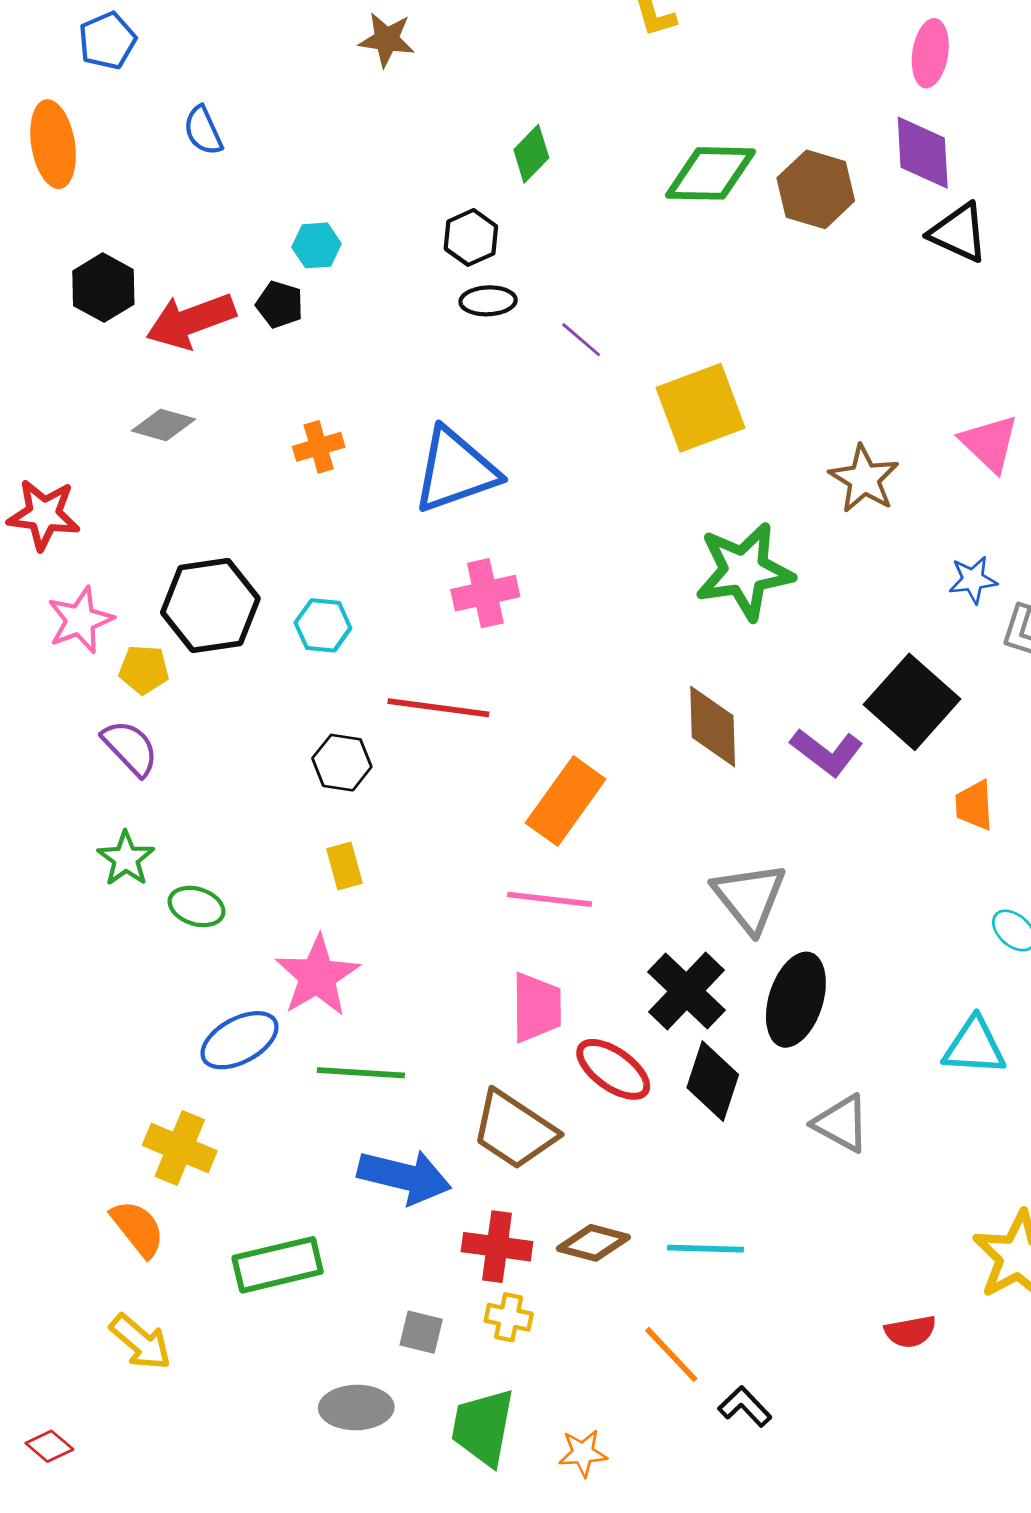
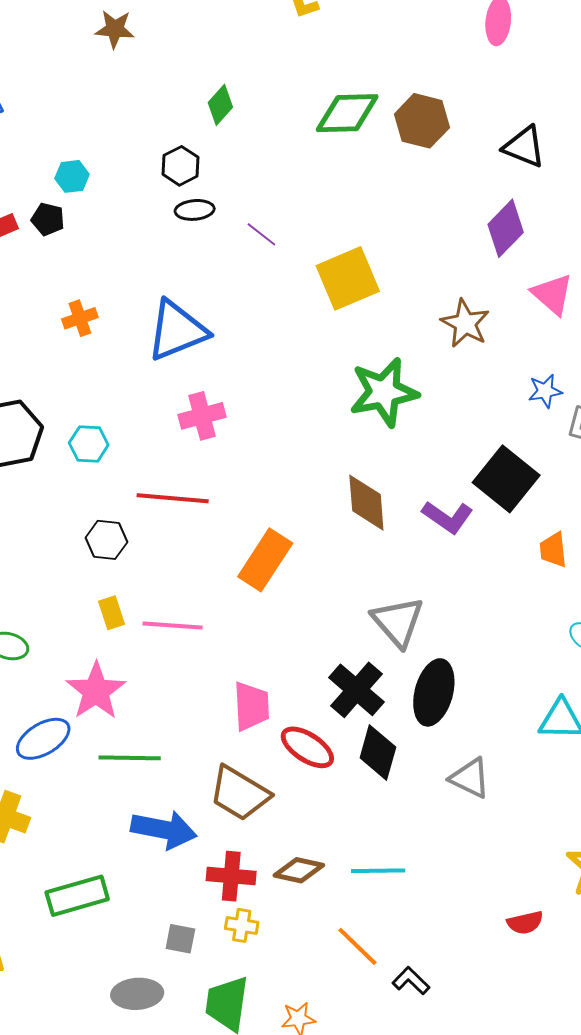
purple diamond: (923, 153) -> (506, 228), moved, turned 50
pink line: (549, 899) -> (173, 625), moved

